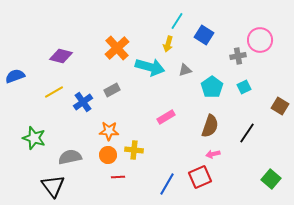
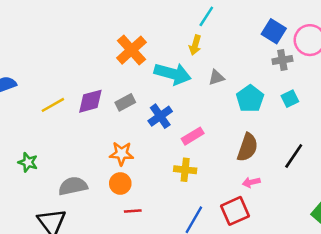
blue square: (204, 35) -> (274, 31), moved
purple diamond: (61, 56) -> (90, 101), moved, turned -30
blue cross: (83, 102) -> (160, 116), moved
green star: (34, 138) -> (28, 162), size x0.7
yellow cross: (134, 150) -> (185, 170), moved

